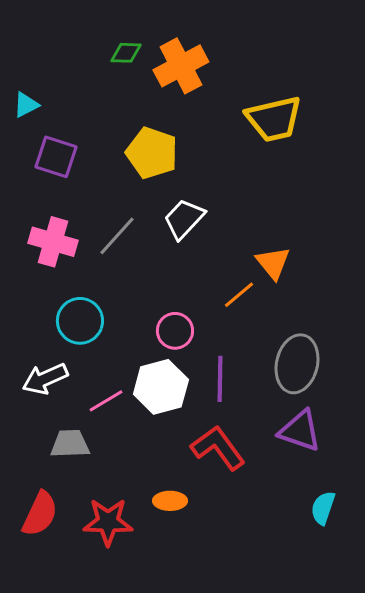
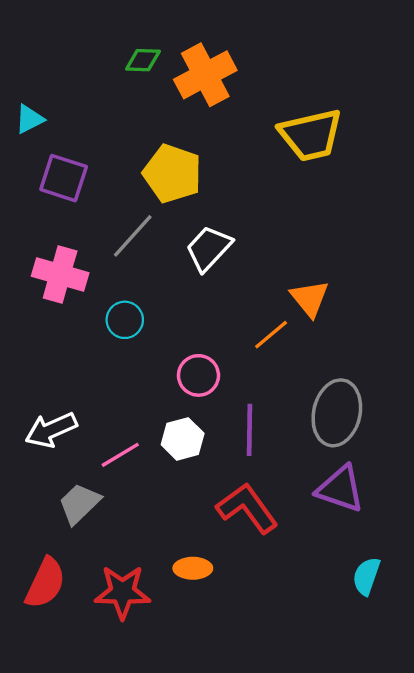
gray line: (117, 236) -> (133, 236), moved
cyan circle: (80, 321) -> (125, 320), moved, size x0.7
white hexagon: (161, 387) -> (183, 439), size x0.7
gray trapezoid: (70, 444) -> (79, 504), turned -42

